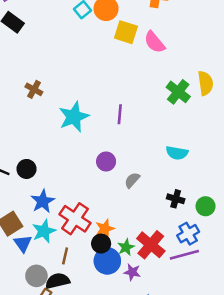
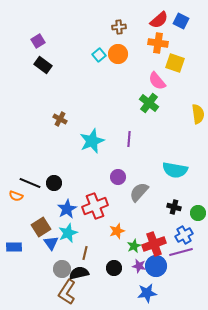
yellow square: (126, 32) -> (175, 63), moved
green cross: (178, 92) -> (149, 103), moved
cyan semicircle: (177, 153) -> (175, 170), size x1.4
gray semicircle: (132, 180) -> (139, 192), size x1.5
red cross: (75, 219) -> (95, 206), moved, turned 35
black circle: (101, 244) -> (114, 268), moved
red cross: (151, 245) -> (154, 244), turned 30
blue circle: (107, 261) -> (156, 266), moved

